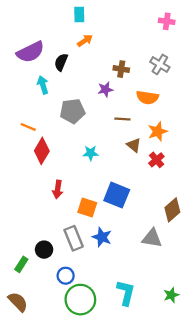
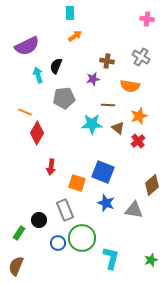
black semicircle: (61, 62) -> (56, 66), moved
cyan star: (91, 153) -> (92, 124), moved, size x1.5
blue star: (102, 237) -> (106, 203), moved
green circle: (80, 300) -> (82, 238), moved
brown semicircle: (18, 302) -> (16, 266), turned -114

